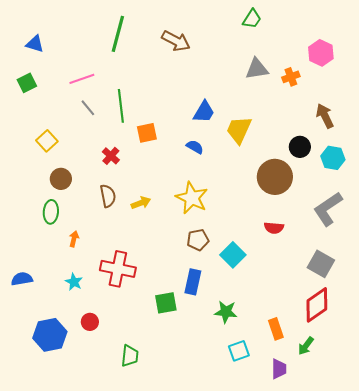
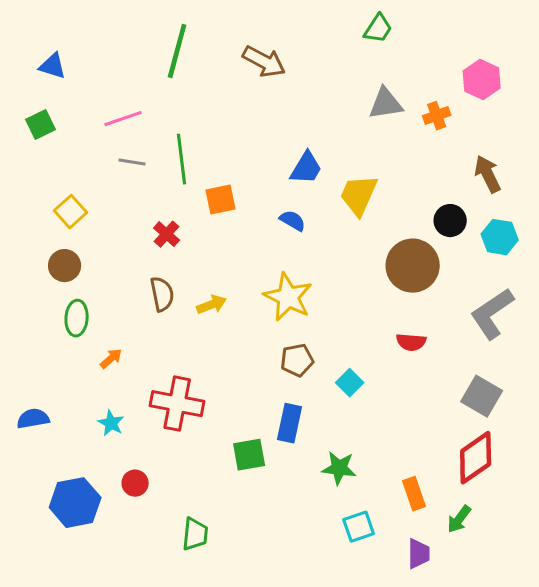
gray line: (88, 108) -> (132, 162), turned -42
brown circle: (61, 179) -> (65, 266), moved
orange arrow: (74, 239) -> (111, 359), turned 35
cyan square: (233, 255) -> (350, 383), size x0.7

